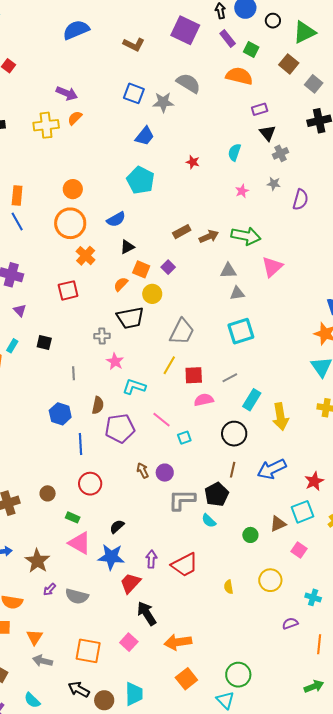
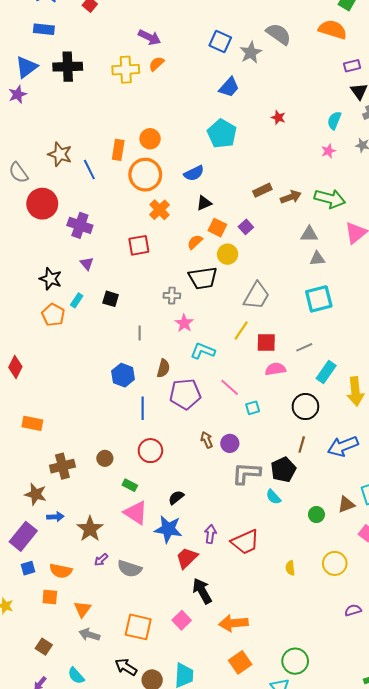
gray star: (163, 102) -> (251, 53), turned -30
cyan semicircle: (234, 152) -> (334, 120), moved
orange rectangle: (17, 195) -> (118, 150), moved

